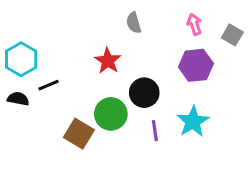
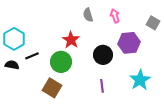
pink arrow: (194, 24) -> (115, 16), moved
black circle: (144, 93) -> (103, 55), moved
green circle: (111, 114) -> (61, 62), moved
cyan star: (193, 122) -> (140, 80), moved

